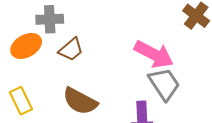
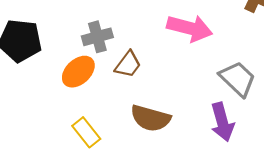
pink arrow: (154, 54) -> (190, 28), moved

